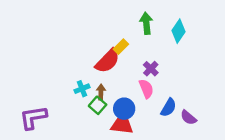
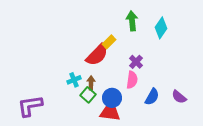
pink semicircle: (146, 89) -> (132, 80), turned 30
purple semicircle: (188, 117) -> (179, 97), moved

